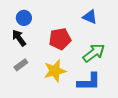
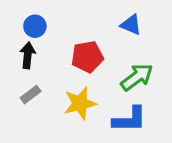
black arrow: (19, 38) -> (28, 55), turned 42

